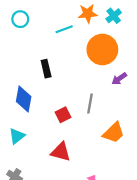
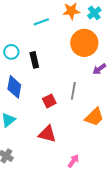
cyan circle: (20, 19) -> (11, 52), moved
cyan line: (64, 29) -> (41, 22), moved

